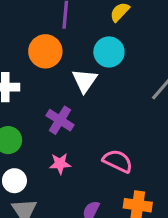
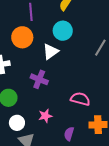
white triangle: (85, 81) -> (50, 52), turned 30
pink star: (60, 164) -> (45, 116), moved

